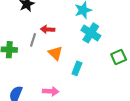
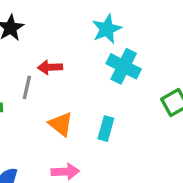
orange triangle: (55, 53) -> (61, 124), moved

